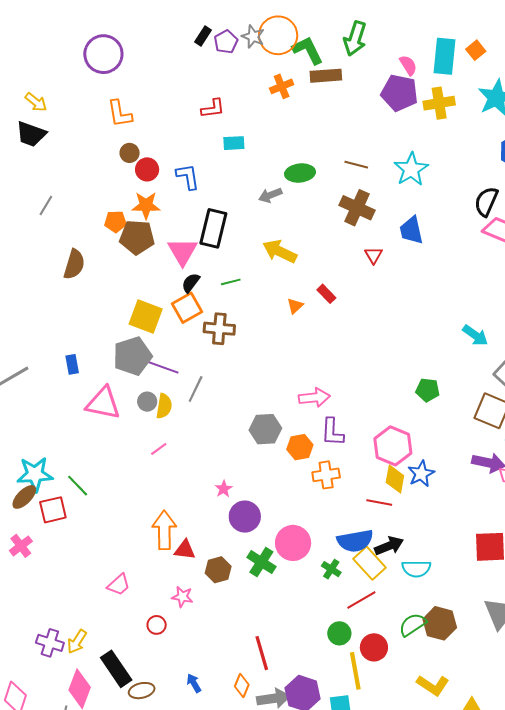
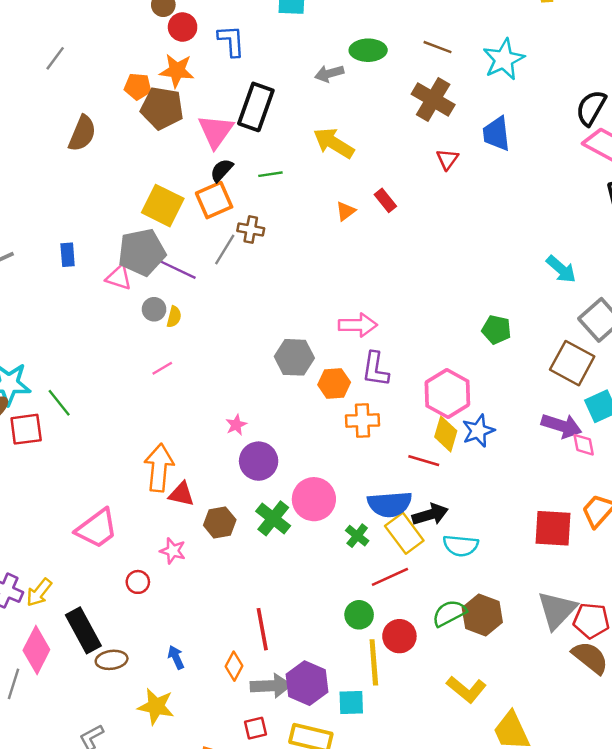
brown cross: (219, 329) -> (251, 230), size x0.7
gray line: (196, 389) -> (225, 250), moved
pink triangle: (103, 403) -> (119, 277), moved, size x0.6
yellow semicircle: (164, 406) -> (174, 317), size x0.7
pink trapezoid: (119, 585) -> (97, 529), size x1.5

